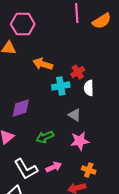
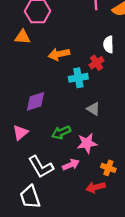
orange arrow: (43, 64) -> (59, 54), turned -30
white semicircle: (89, 88) -> (108, 44), moved
pink star: (80, 141) -> (87, 143), moved

